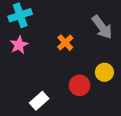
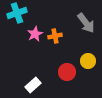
orange cross: (65, 43) -> (55, 36), turned 32
pink star: (19, 45) -> (35, 34), moved

